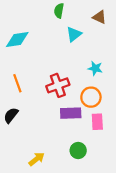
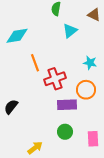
orange line: (17, 83) -> (35, 63), moved
pink rectangle: (97, 122) -> (93, 139), moved
green circle: (78, 151) -> (65, 132), moved

